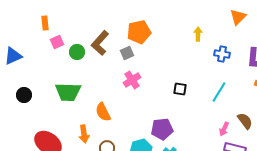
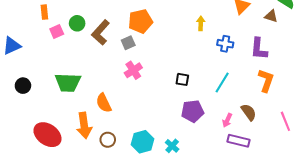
green circle: (77, 52) -> (77, 23), moved
purple pentagon: (162, 129) -> (193, 111), moved
orange arrow: (84, 134) -> (84, 125), size x1.4

